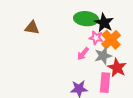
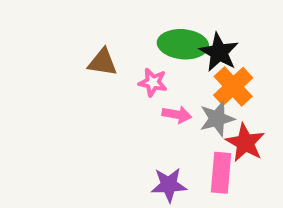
brown triangle: (32, 28) -> (102, 62), moved
pink star: (96, 38) -> (153, 82), moved
pink arrow: (83, 54) -> (177, 115), turned -120

